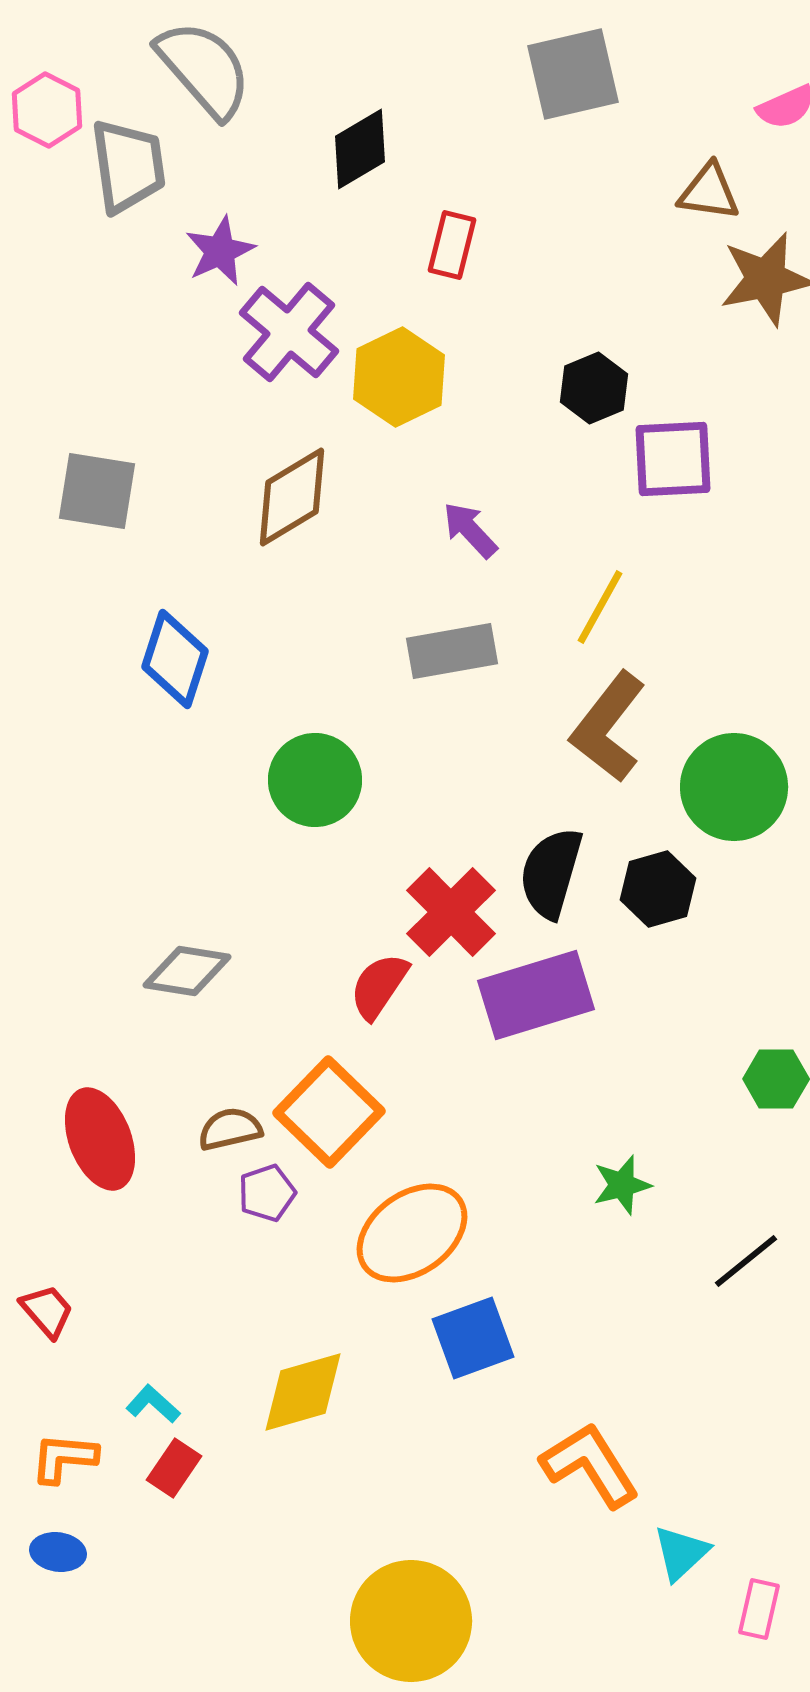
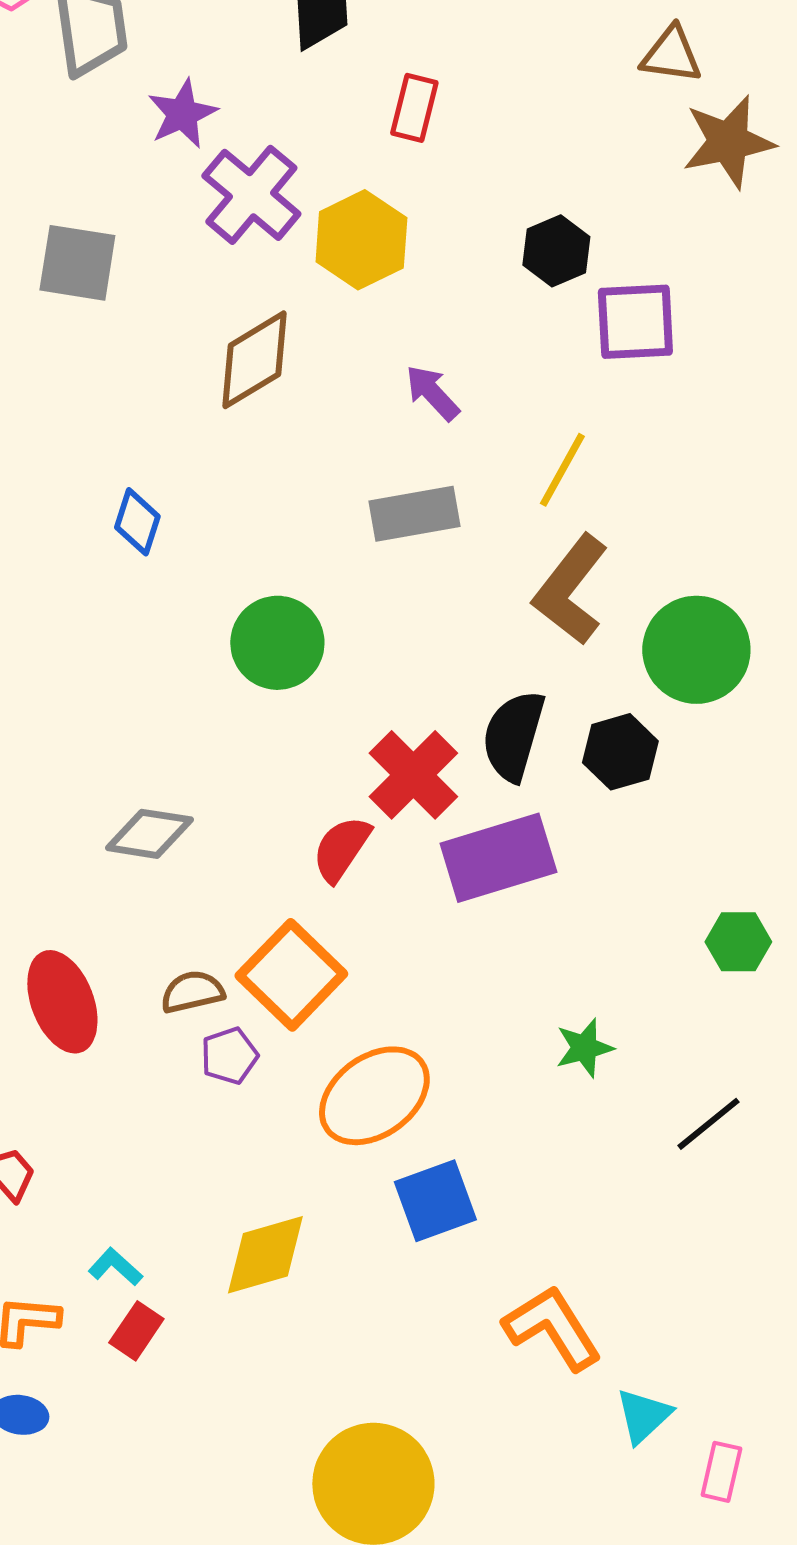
gray square: (97, 491) -> (77, 263), moved
blue diamond: (175, 659) -> (137, 522), size x0.7

